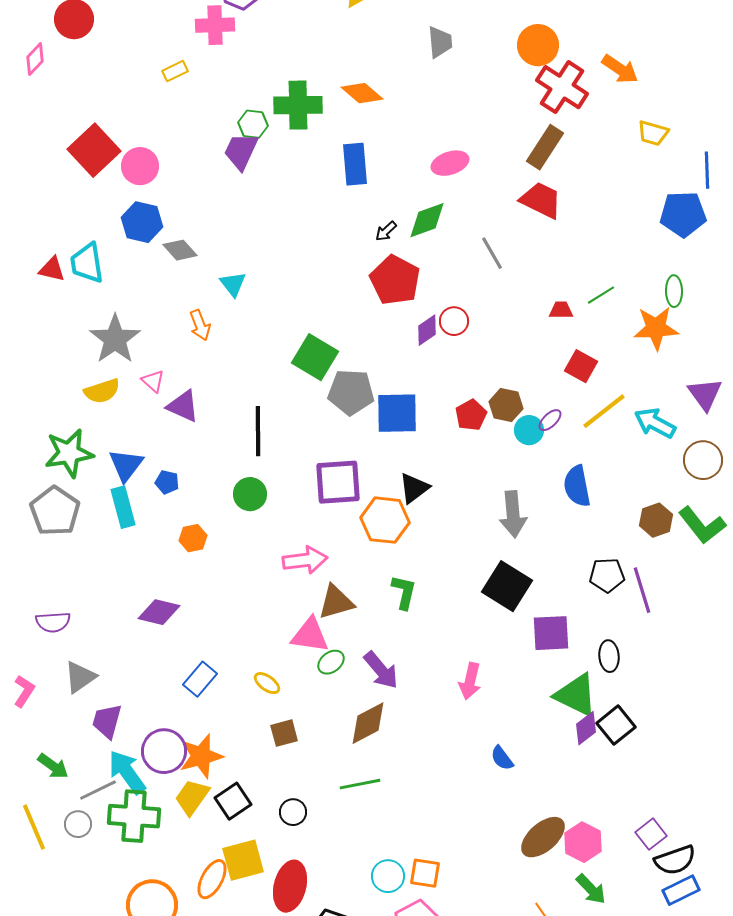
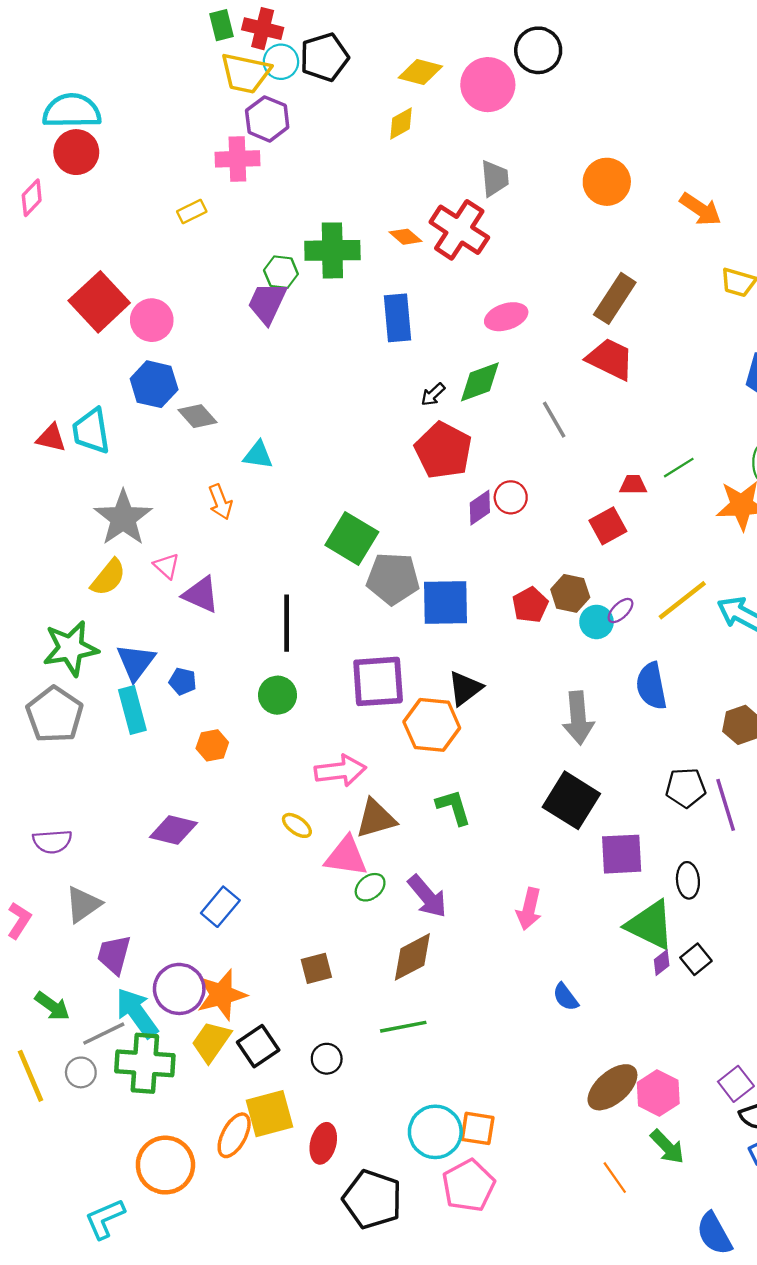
red cross: (562, 87) -> (459, 230), moved
orange diamond: (362, 93) -> (406, 237), size x0.7
cyan triangle: (233, 284) -> (258, 455), turned -44
red square: (581, 366) -> (608, 526), moved, turned 32
yellow semicircle: (102, 391) -> (108, 577), turned -33
green L-shape: (404, 592) -> (454, 807), turned -30
yellow ellipse: (267, 683) -> (297, 825), moved
black square: (616, 725) -> (696, 959), size x0.7
purple diamond: (586, 728) -> (662, 963), size x0.7
cyan circle: (388, 876) -> (435, 1132), size x1.4
red ellipse: (290, 886) -> (323, 1143), size x0.7

